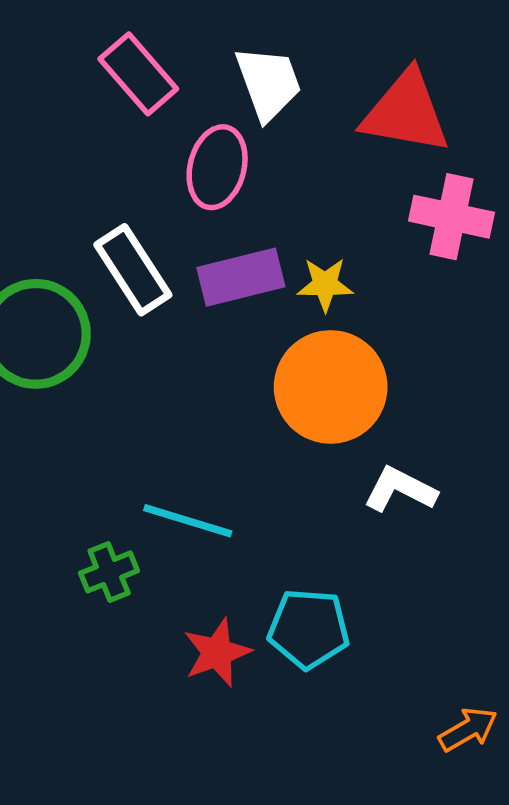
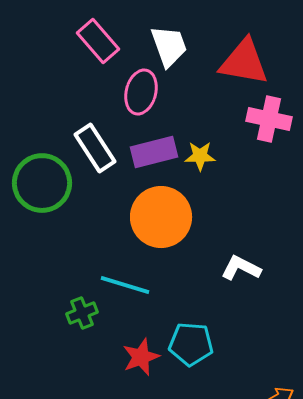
orange circle: (331, 387) -> (161, 217), moved

